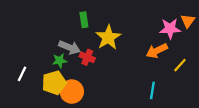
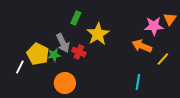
green rectangle: (84, 20) -> (76, 18), turned 32
gray arrow: (70, 47) -> (63, 43), turned 42
orange arrow: (157, 51) -> (142, 46), turned 48
yellow pentagon: (54, 83) -> (38, 54), moved, turned -30

